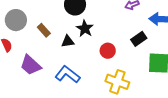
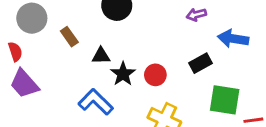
black star: (85, 29) -> (123, 74), moved
purple trapezoid: (31, 65) -> (24, 84), moved

